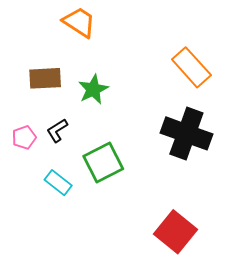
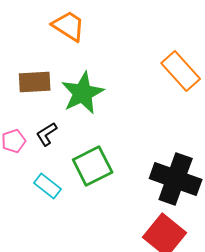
green star: (93, 89) -> (83, 93), size x1.4
black cross: (186, 133) -> (176, 179), moved

